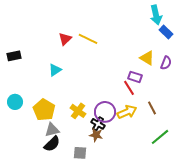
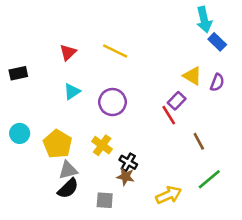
red triangle: (65, 39) -> (68, 52), moved
purple rectangle: (135, 77) -> (177, 101), turned -64
purple circle: (105, 112) -> (112, 102), moved
yellow arrow: (127, 112) -> (169, 195), moved

